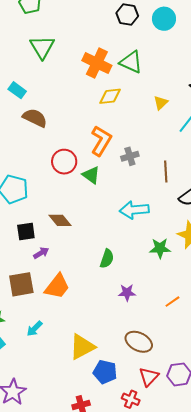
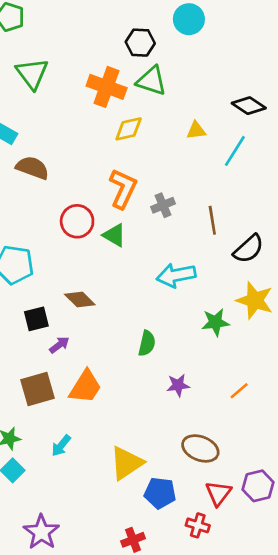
black hexagon: (127, 14) -> (140, 43), moved
yellow triangle: (161, 103) -> (196, 130), turned 42

